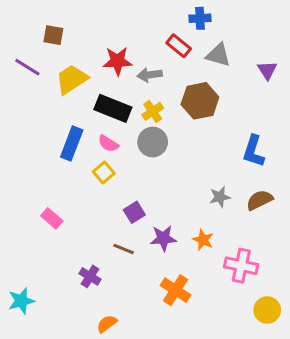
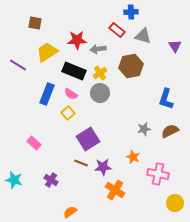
purple line: (27, 67) -> (18, 65), moved
purple square: (134, 212) -> (88, 139), size x1.6
purple star: (163, 238) -> (103, 167), moved
purple cross: (90, 276) -> (51, 180), moved
cyan star: (21, 301) -> (14, 180), moved, turned 30

